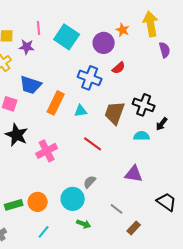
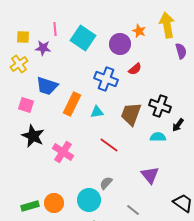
pink cross: (47, 151) -> (63, 152), turned -30
purple triangle: (134, 174) -> (150, 175), turned 42

